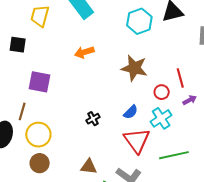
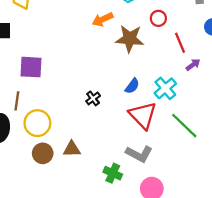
orange arrow: (84, 52) -> (103, 19), moved
red circle: (162, 92) -> (158, 18), moved
green line: (174, 155) -> (184, 126), turned 64
brown triangle: (89, 167) -> (72, 149), moved

